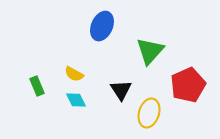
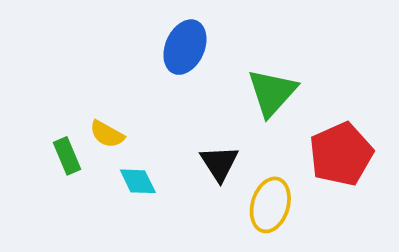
yellow semicircle: (74, 74) -> (107, 134), moved

